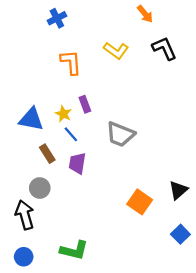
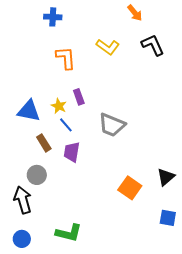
blue cross: (57, 18) -> (53, 17), turned 30
blue square: (180, 234) -> (168, 218), turned -36

